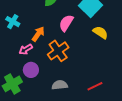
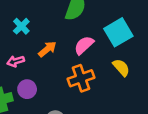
pink arrow: (26, 49) -> (16, 61), moved
orange cross: (58, 51) -> (81, 78), moved

